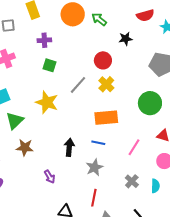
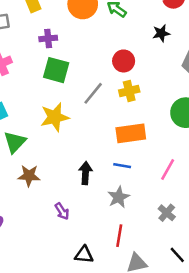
black star: (126, 39) -> (161, 33), moved
green square: (50, 65) -> (56, 70), size x1.5
yellow cross: (106, 84) -> (129, 91), turned 35
yellow star: (47, 102) -> (55, 117), turned -30

